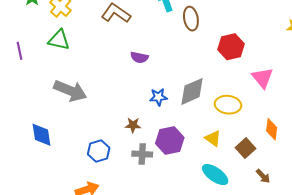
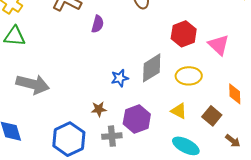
red hexagon: (231, 47) -> (184, 34), moved
purple semicircle: (139, 57) -> (98, 24), moved, turned -78
blue hexagon: (99, 151) -> (69, 139), size x1.5

